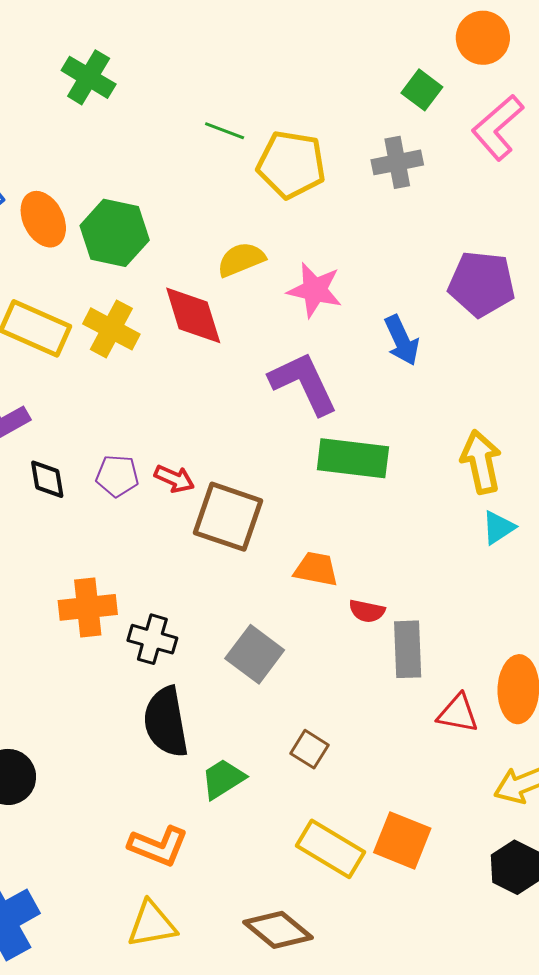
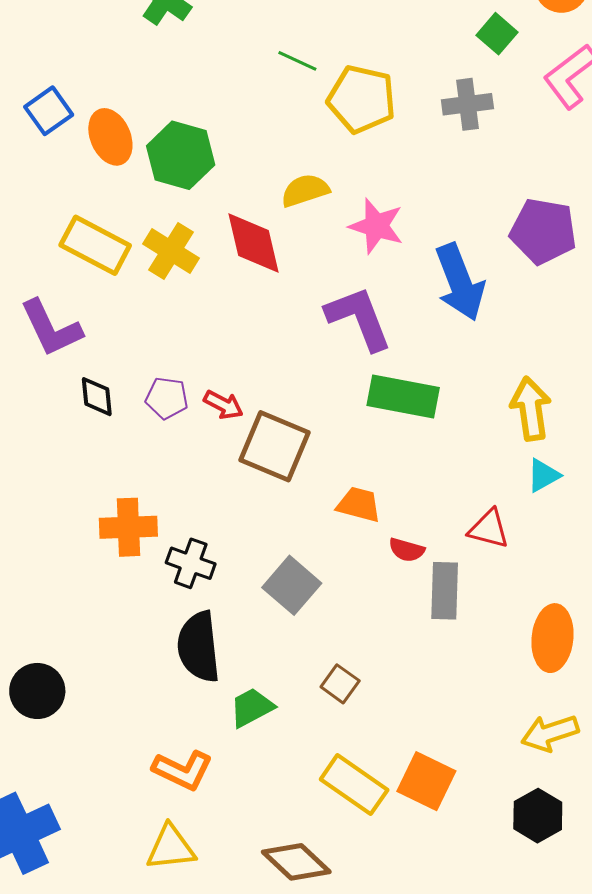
blue arrow: (402, 340) -> (460, 282), size x1.5
red triangle: (458, 713) -> (489, 529), moved

